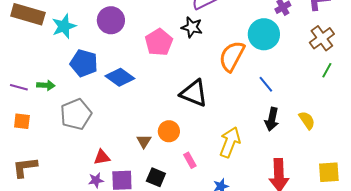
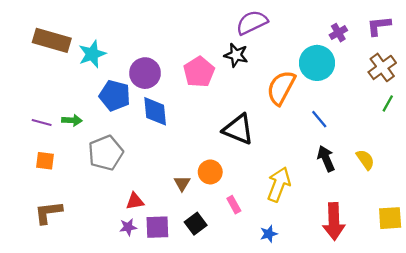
purple circle: (111, 20) -> (145, 73), moved
blue diamond: (120, 77) -> (155, 111), turned 48
black arrow: (272, 119) -> (326, 159), turned 145
black square: (156, 177) -> (196, 224), turned 30

